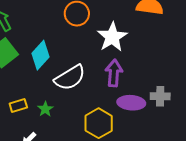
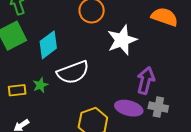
purple arrow: (114, 73) -> (146, 81), moved
green star: (45, 109) -> (40, 85), moved

